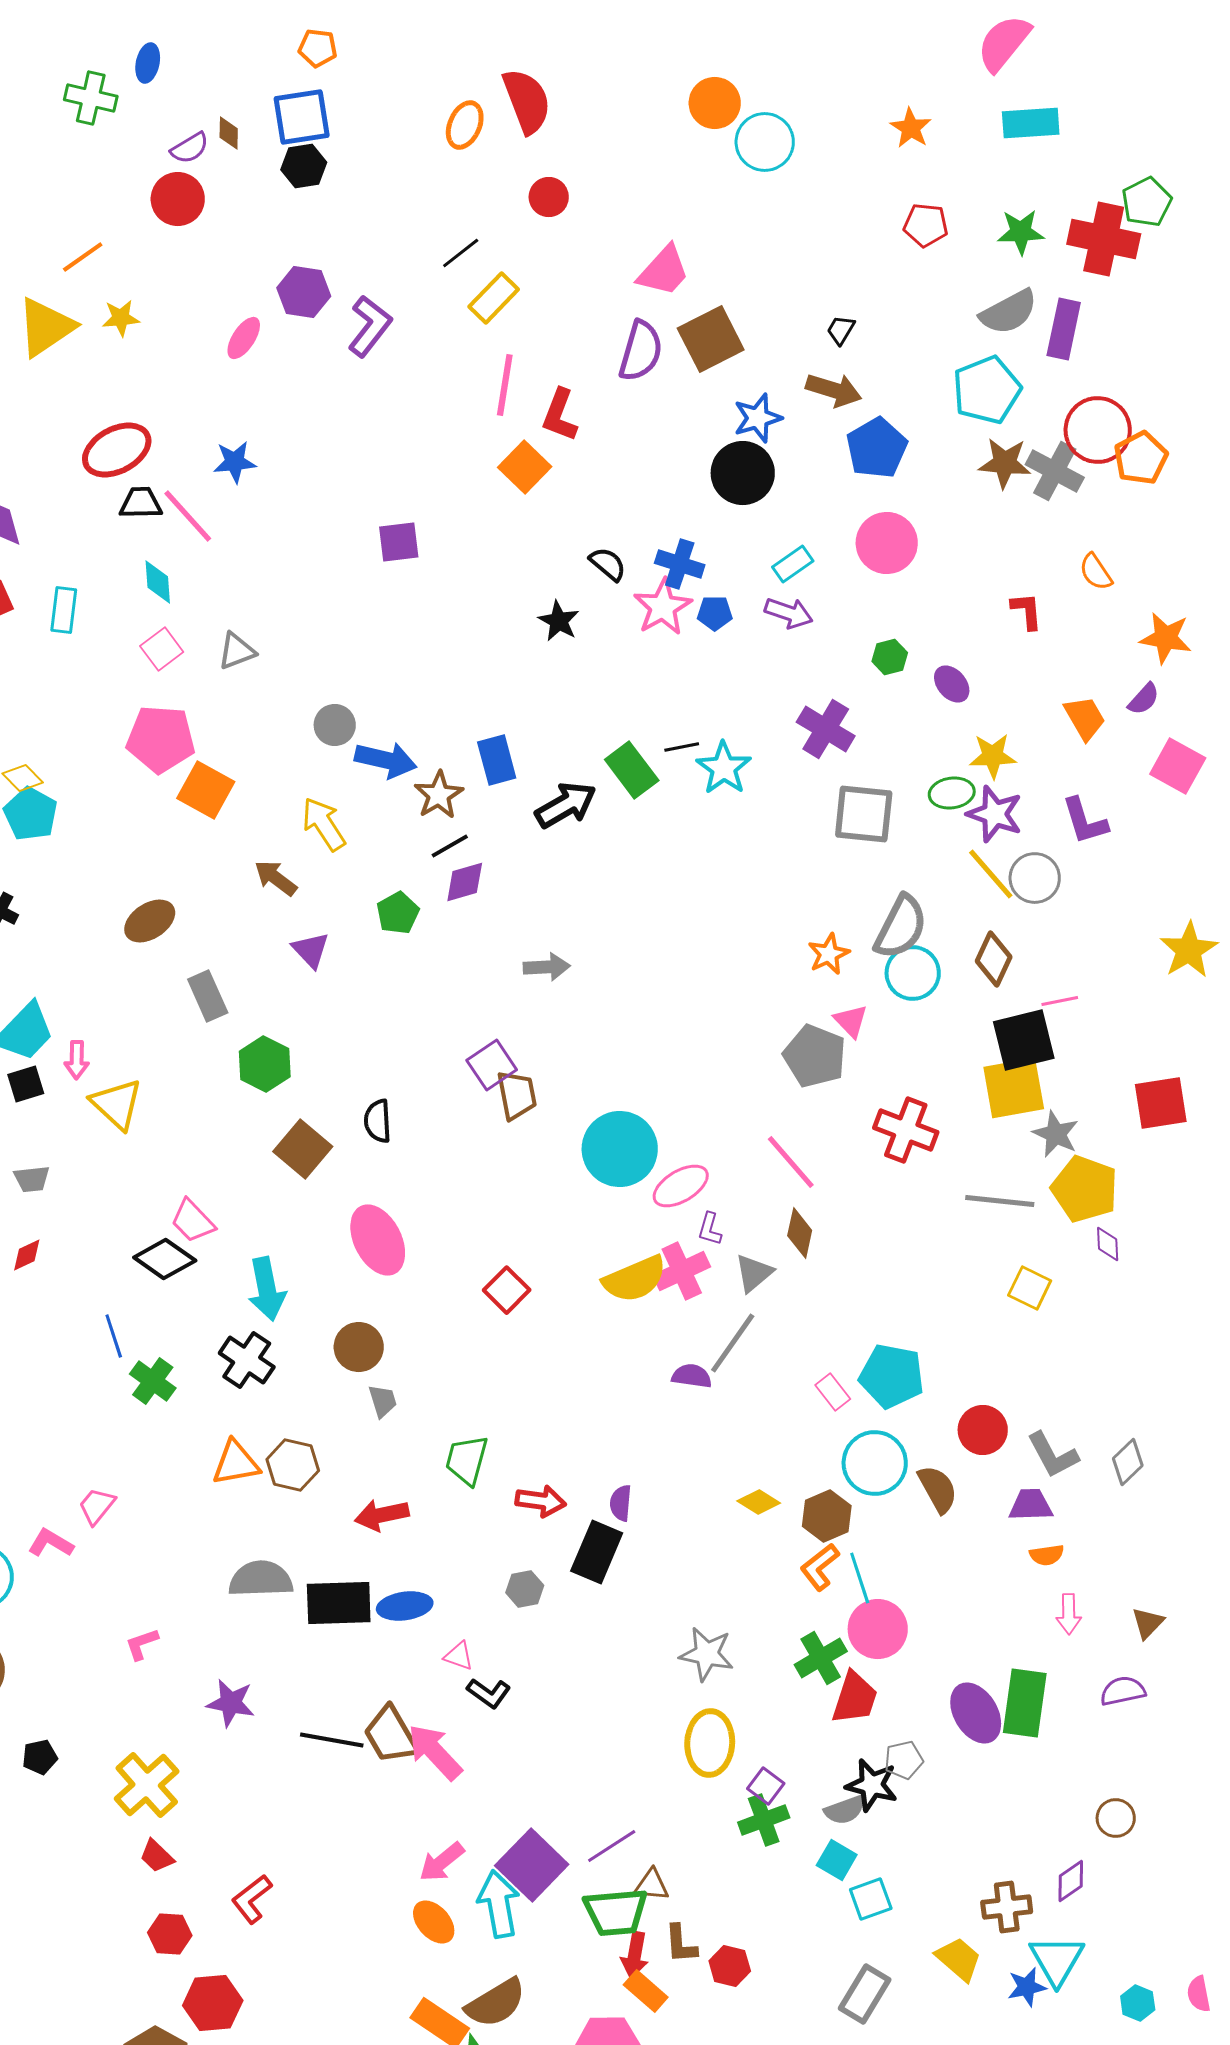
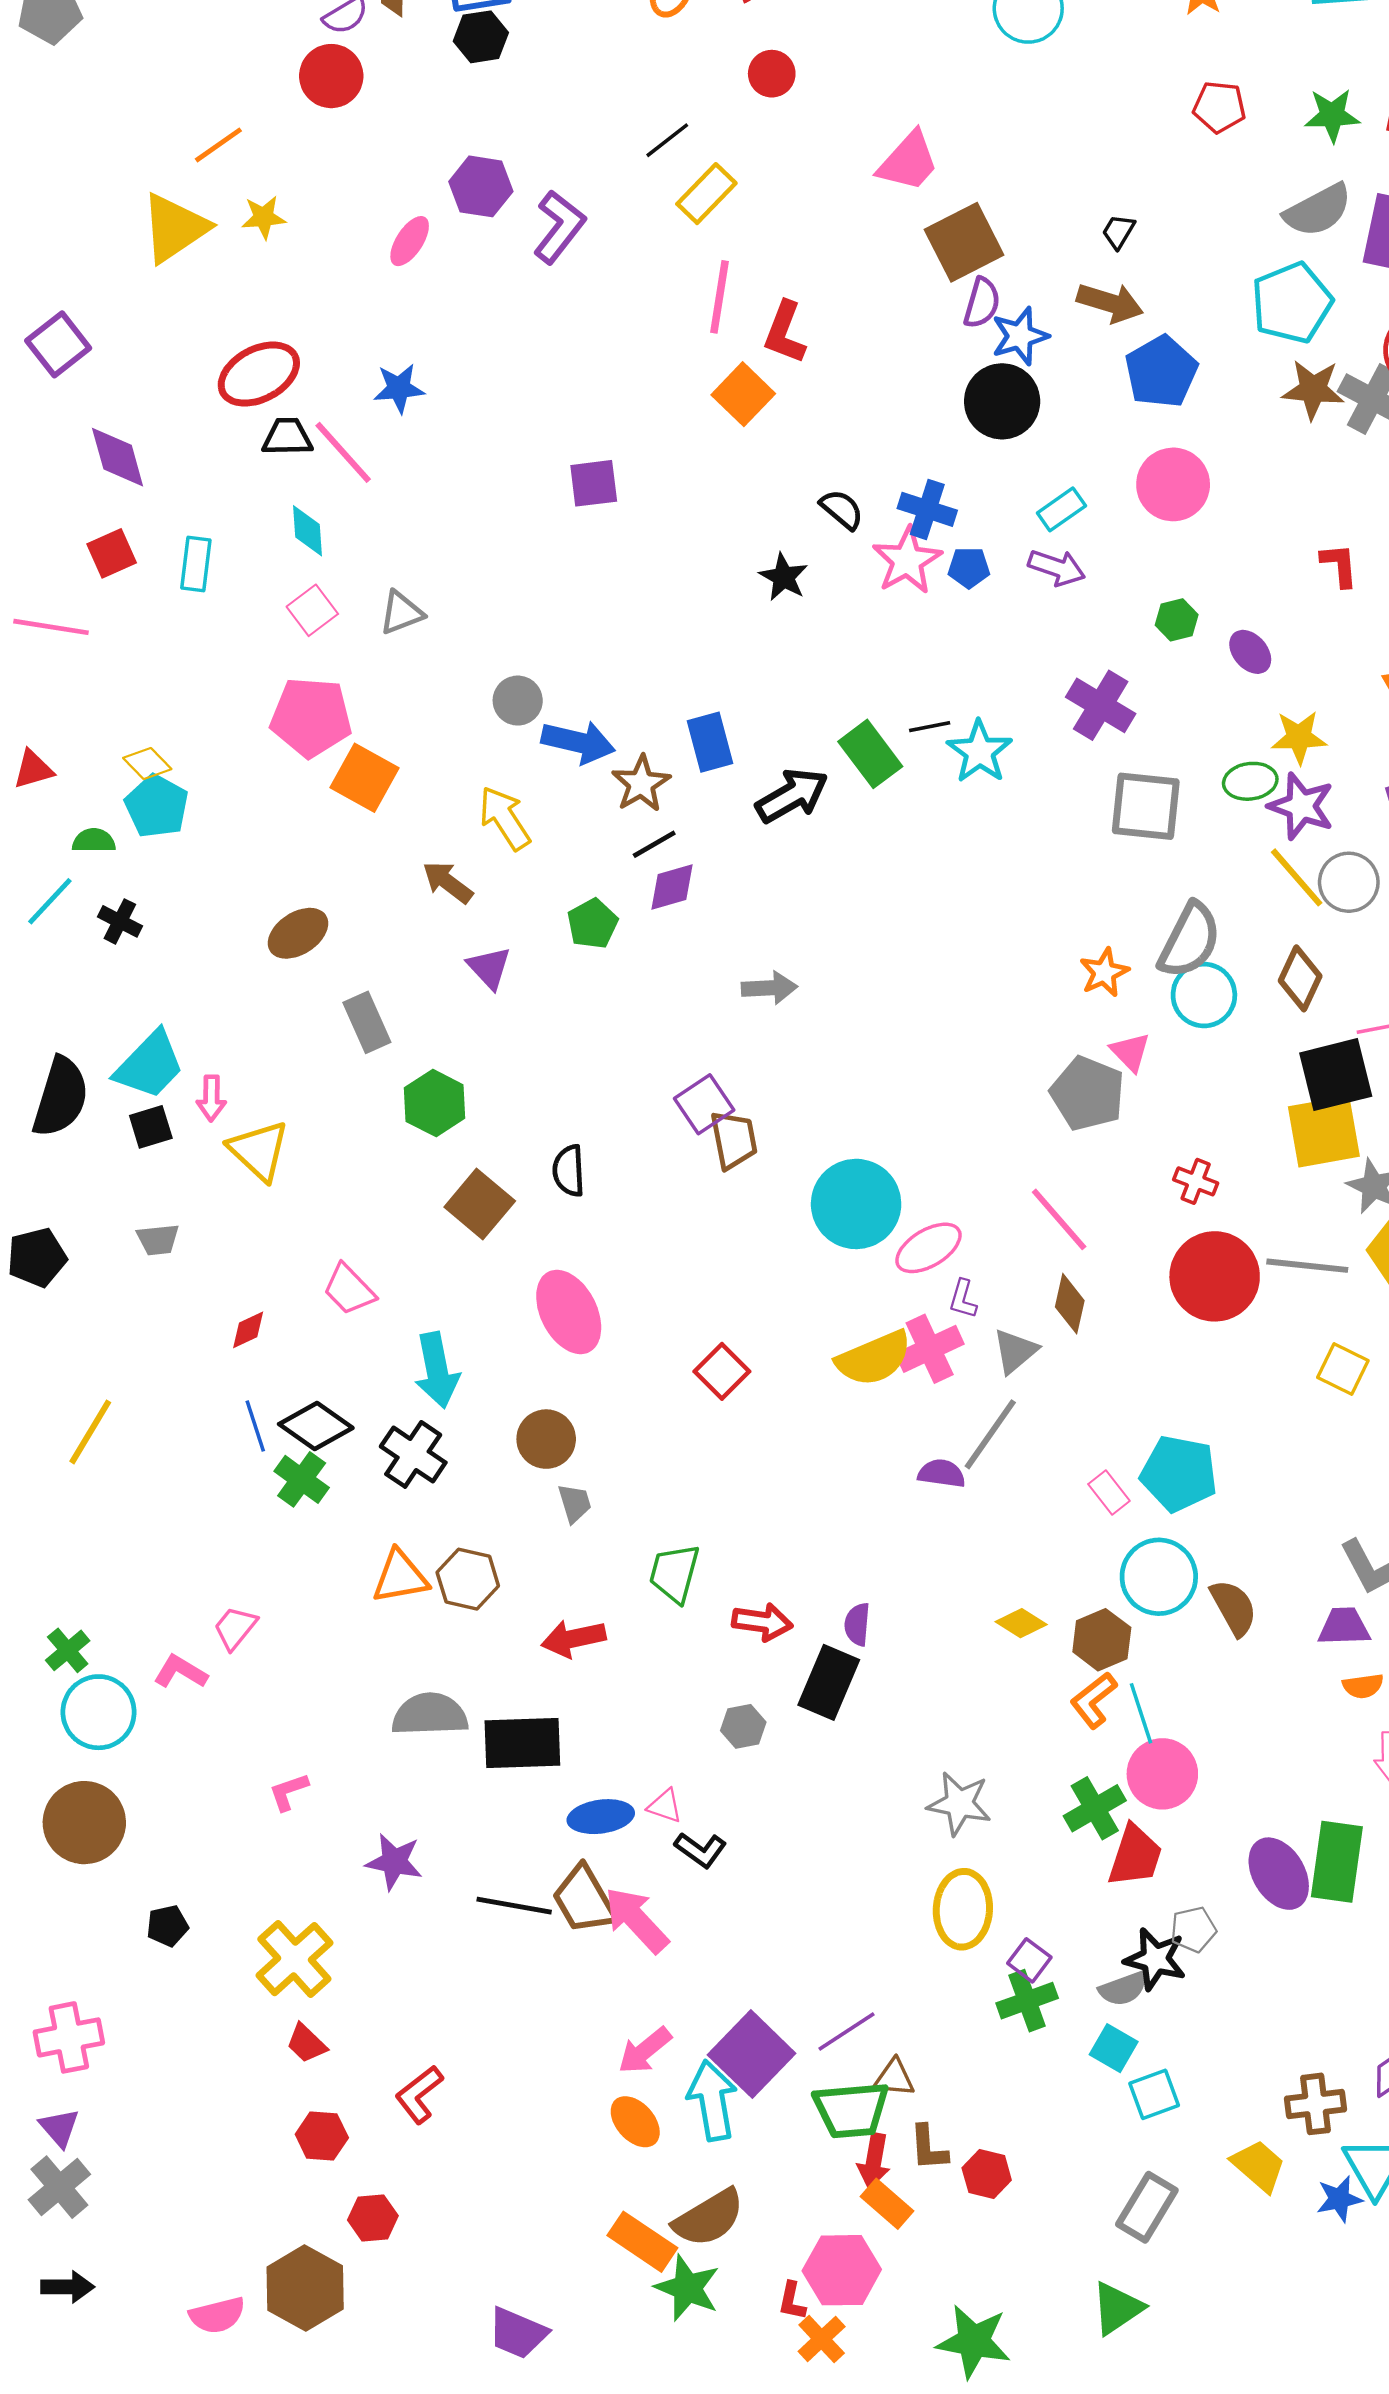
purple semicircle: (641, 351) -> (982, 303), moved, size x0.7
red cross: (906, 1130) -> (1196, 1181), size x0.6
red diamond: (27, 1255) -> (248, 1330), moved
black diamond: (165, 1259) -> (316, 1426), moved
red circle: (983, 1430) -> (1215, 1276), moved, size x1.5
blue ellipse: (405, 1606) -> (601, 1817), moved
red hexagon: (213, 2003) -> (373, 2218), size x0.7

